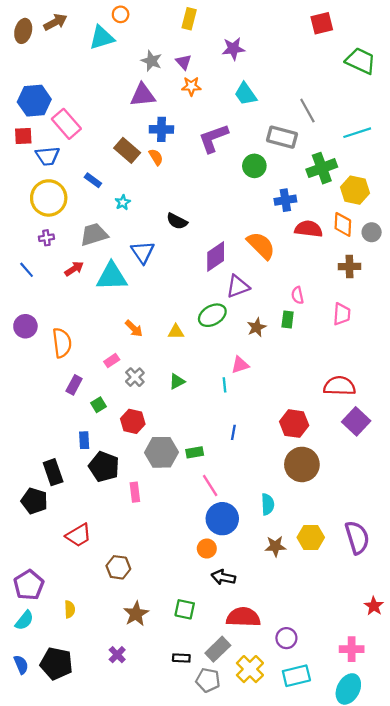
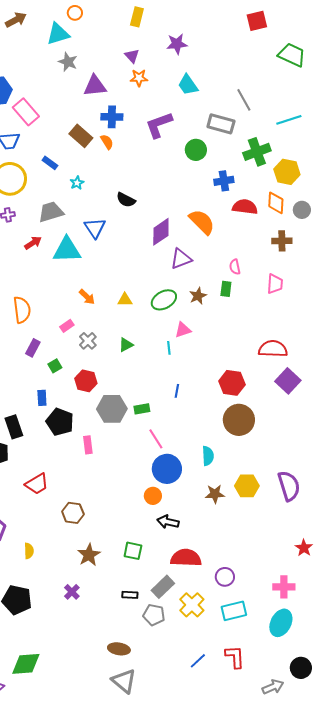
gray star: (152, 61) -> (68, 62), moved
green ellipse: (212, 315) -> (164, 300), moved

